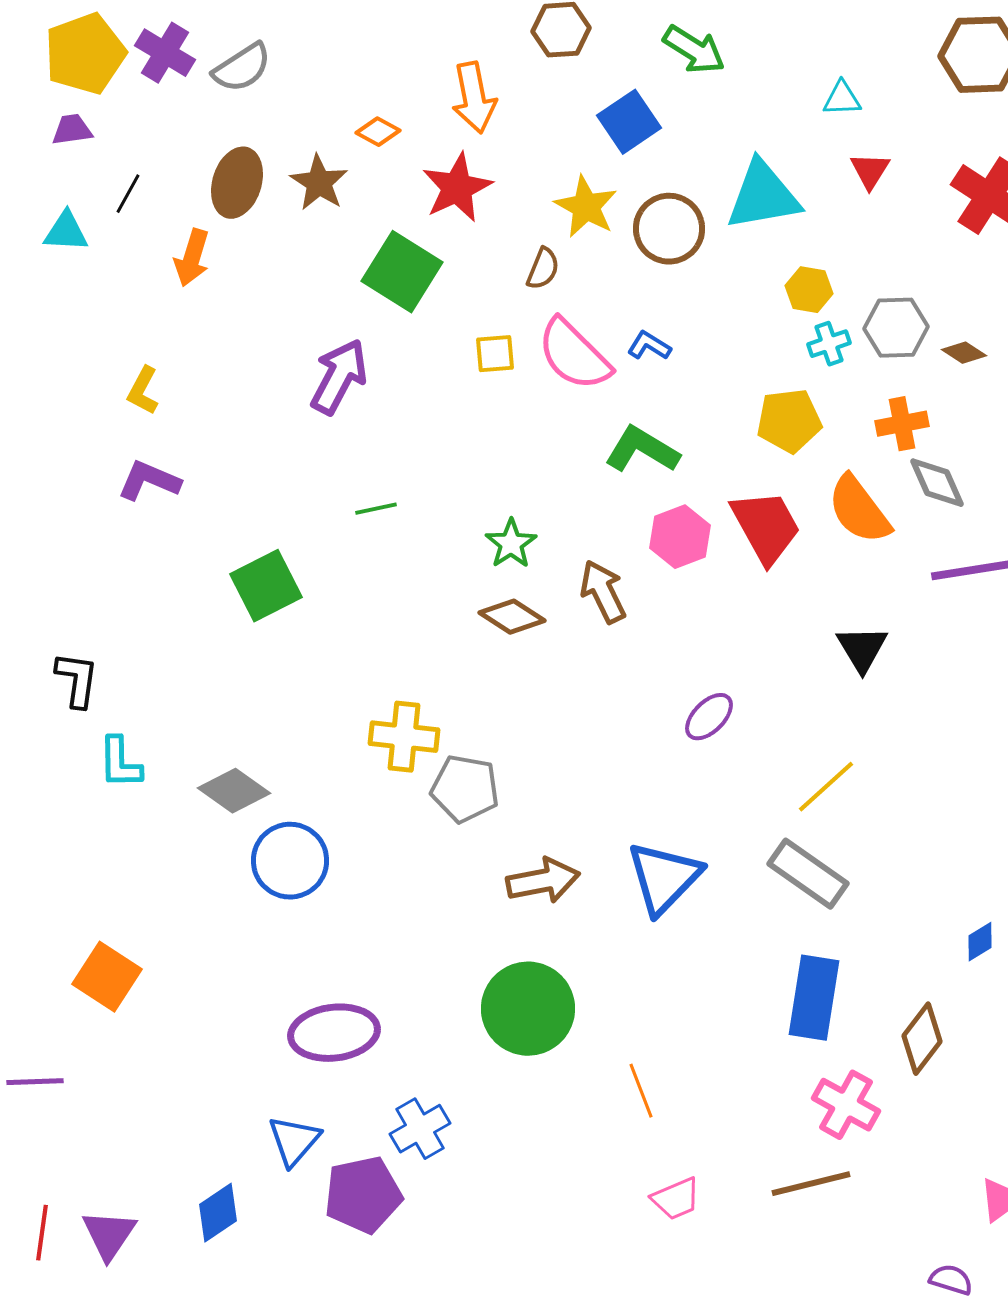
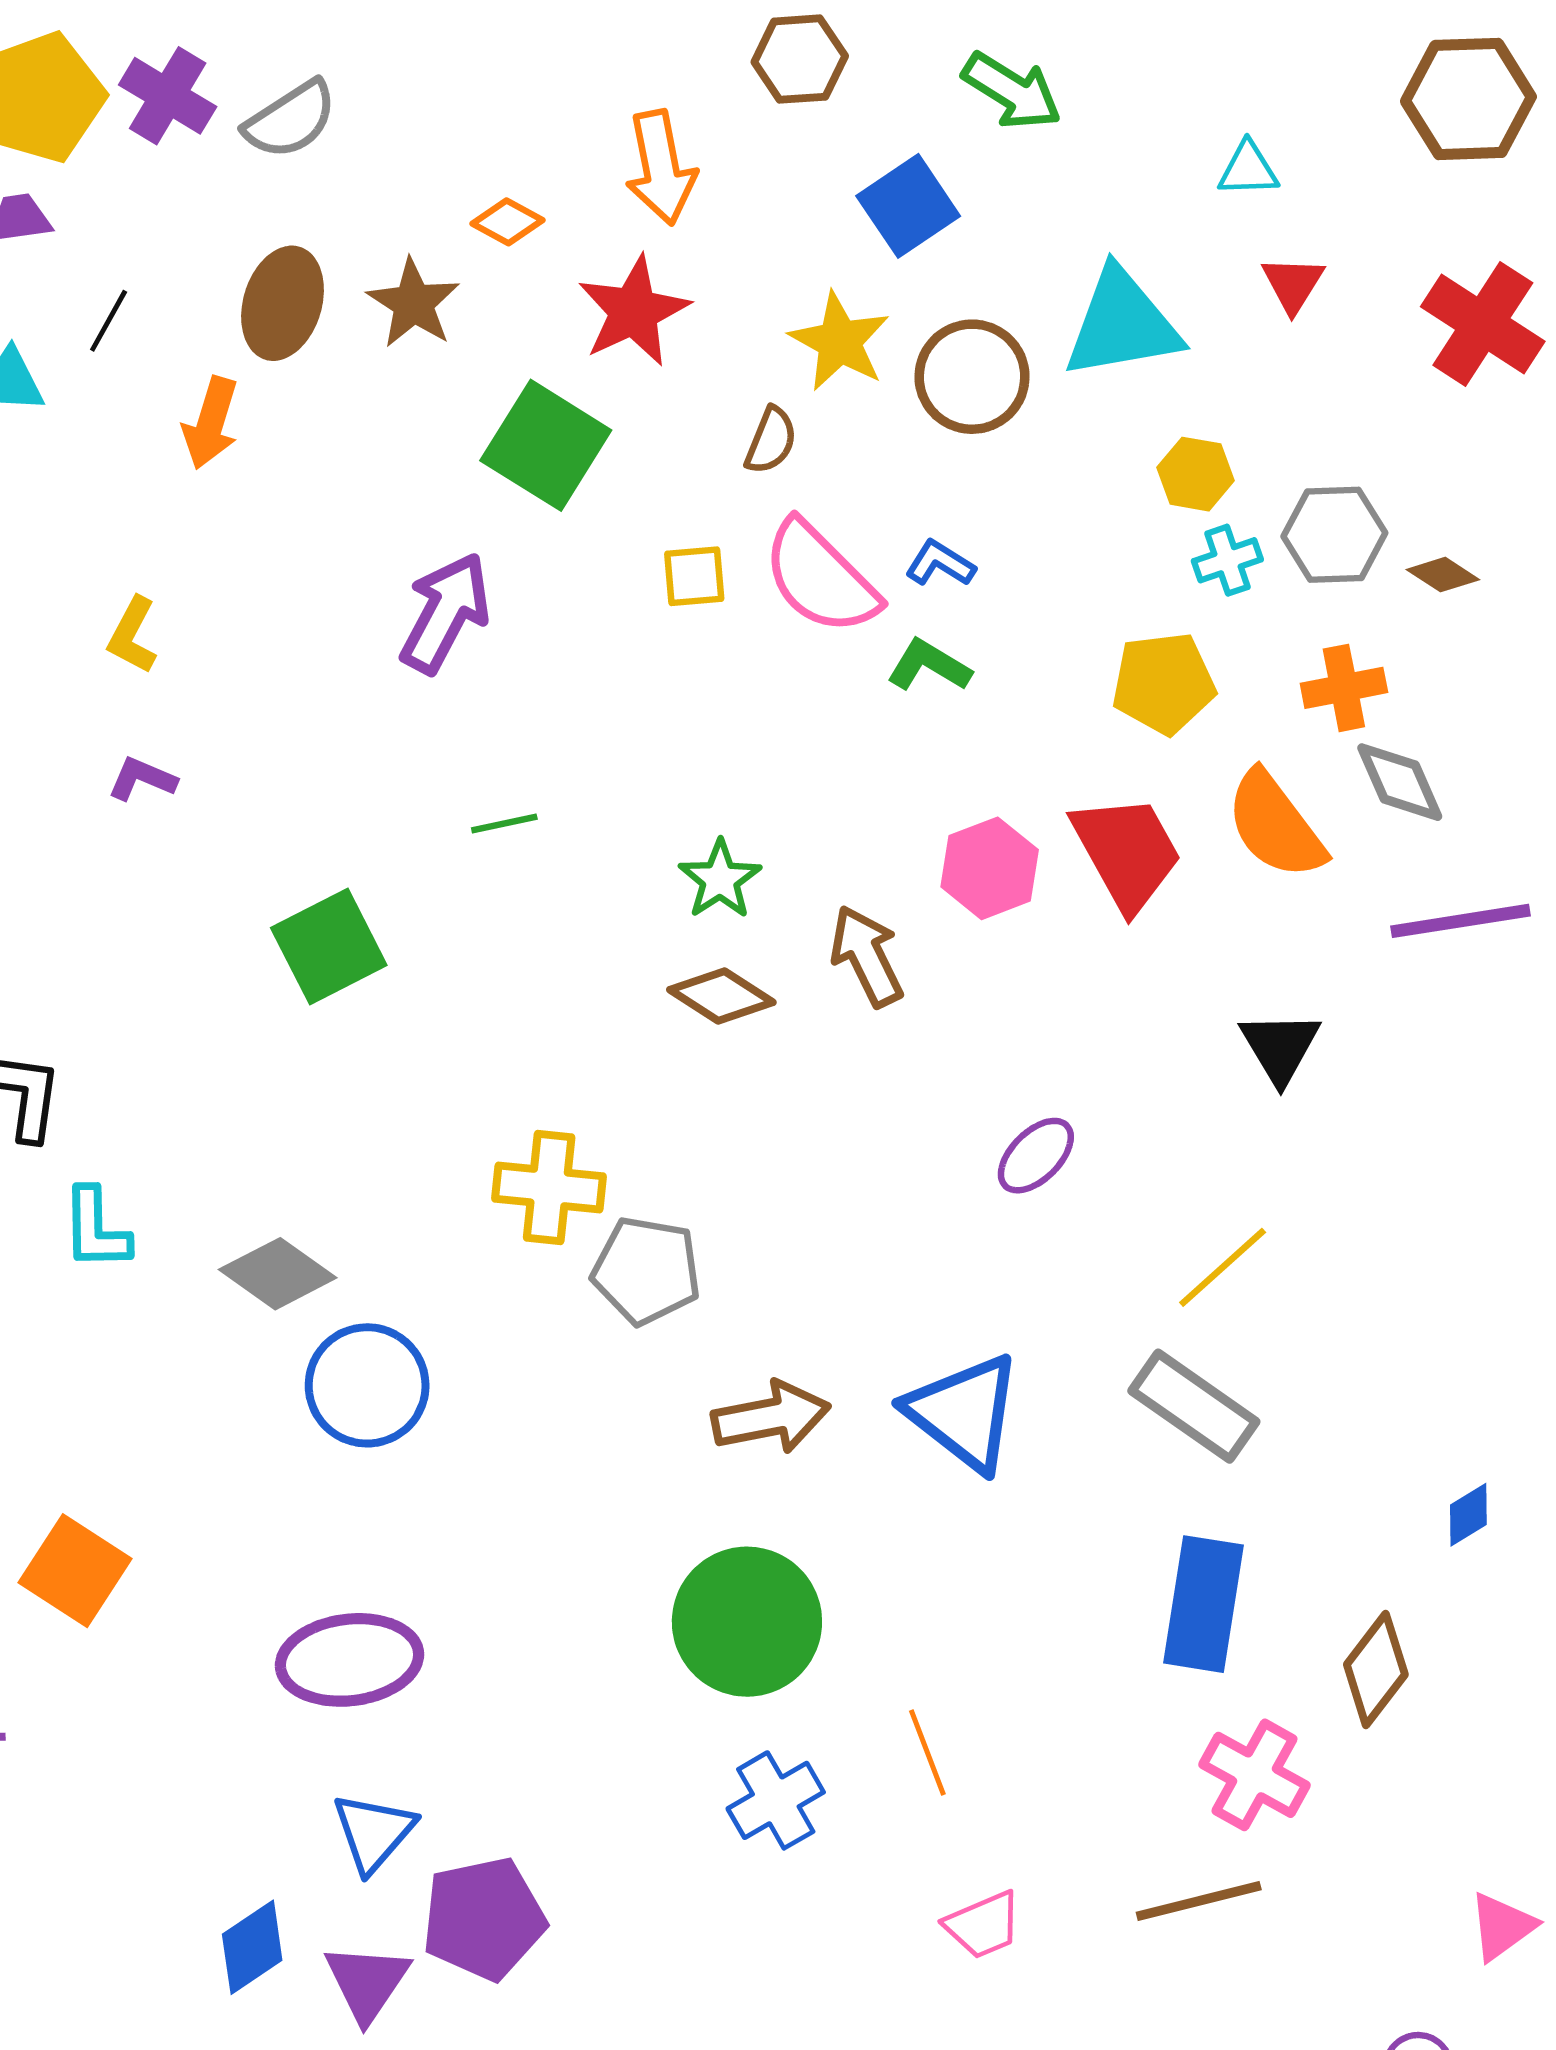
green L-shape: (642, 450) -> (929, 666), moved, size x0.7
purple L-shape: (149, 481) -> (142, 779), size x0.7
blue triangle: (664, 878) -> (964, 1413), turned -36
purple ellipse: (334, 1033) -> (350, 1660), moved
blue cross: (420, 1129) -> (776, 1800), moved
purple triangle: (109, 1235) -> (367, 1982), moved

